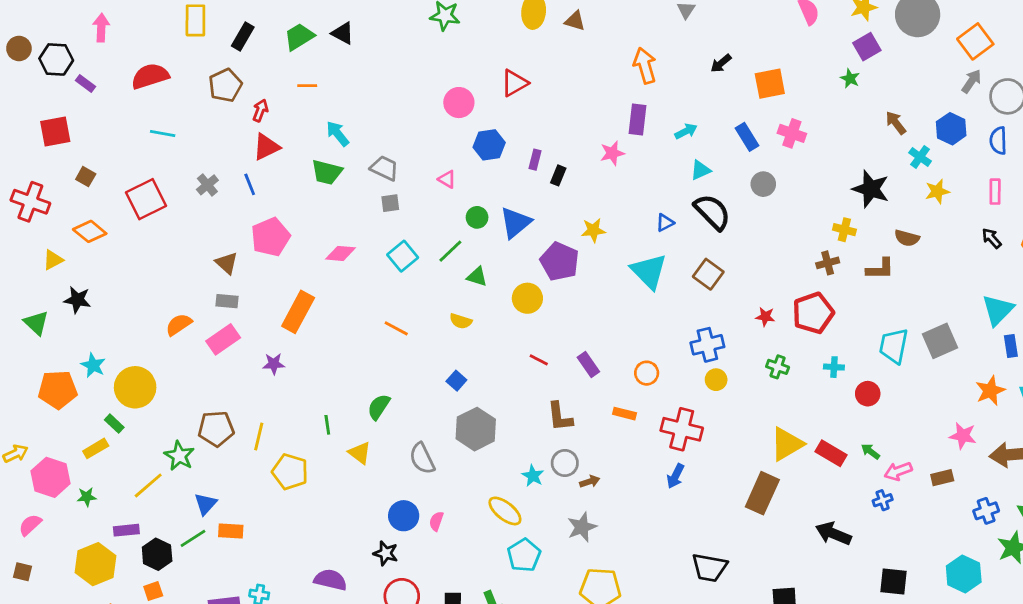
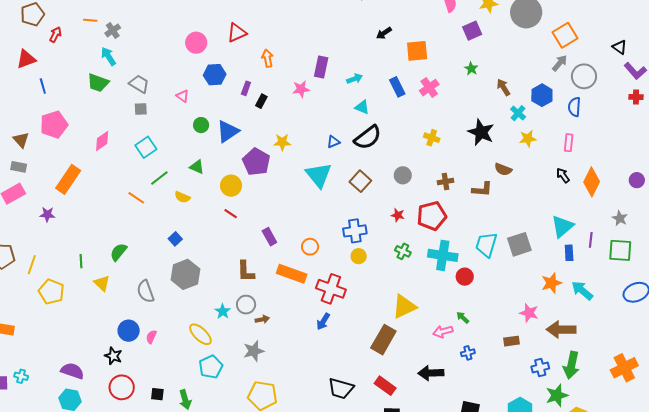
purple square: (867, 47) -> (472, 31), moved
orange arrow: (645, 66) -> (267, 58), moved, size x0.7
green star: (850, 78) -> (471, 69), moved
pink cross: (792, 133) -> (429, 88), turned 30
red triangle: (266, 147) -> (26, 59), moved
cyan triangle: (701, 170) -> (362, 107), turned 42
gray circle: (763, 184) -> (403, 175), moved
gray cross: (207, 185) -> (113, 30), moved
black semicircle: (712, 212) -> (368, 137), turned 92
yellow cross: (844, 230) -> (432, 138), moved
green line: (450, 251) -> (159, 178), moved
pink diamond: (340, 253) -> (102, 141), turned -45
red line: (539, 360) -> (231, 214), moved
cyan cross: (834, 367) -> (443, 255), size x2.0
orange rectangle: (625, 414) -> (292, 274), size x1.8
red rectangle: (831, 453) -> (385, 386), moved
pink arrow: (898, 471) -> (443, 332), moved
black arrow: (833, 534) -> (431, 373), turned -30

